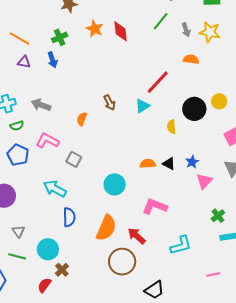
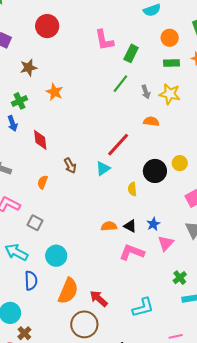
red diamond: (121, 31) -> (40, 140), moved
cyan circle: (115, 184) -> (56, 256), moved
pink L-shape: (155, 206) -> (132, 252), moved

